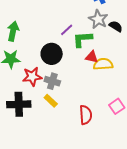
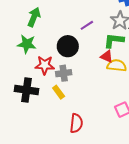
green L-shape: (82, 39) -> (114, 40), moved
gray cross: (52, 81) -> (64, 73), turned -35
red semicircle: (86, 115) -> (76, 123), moved

